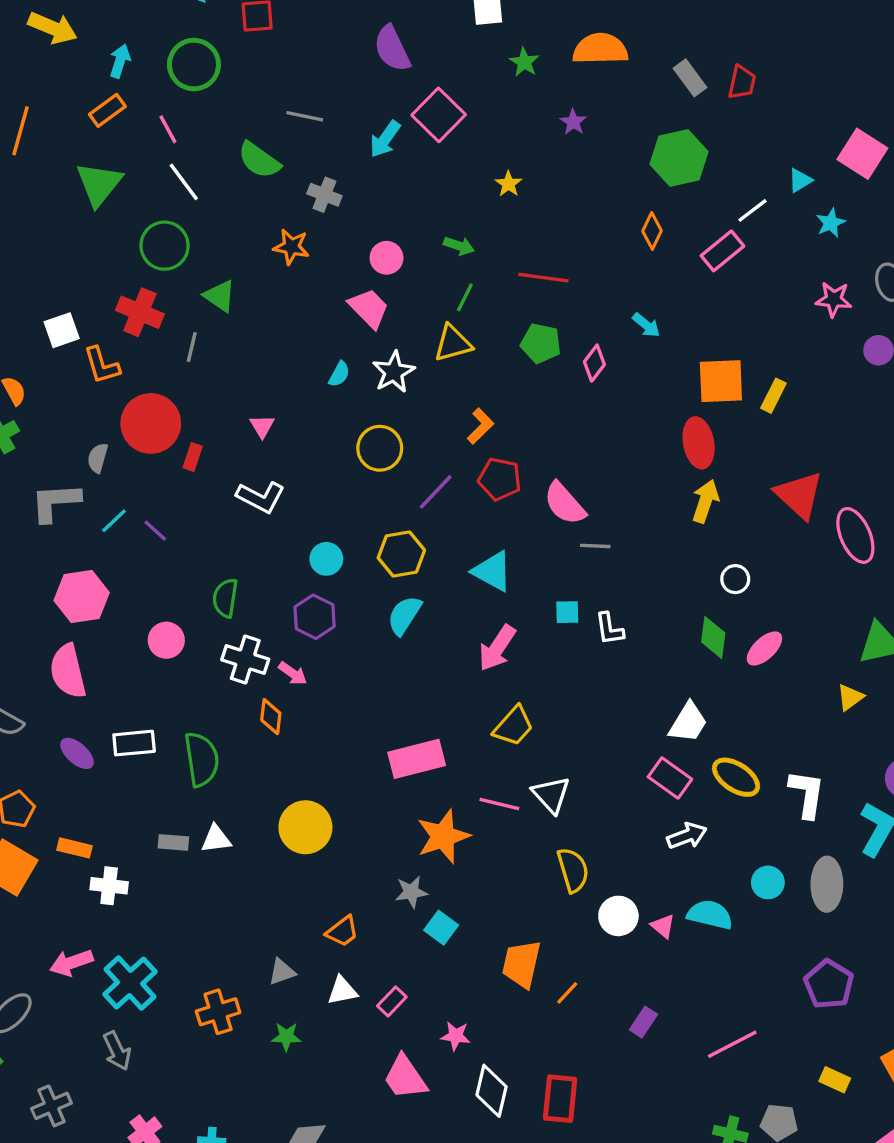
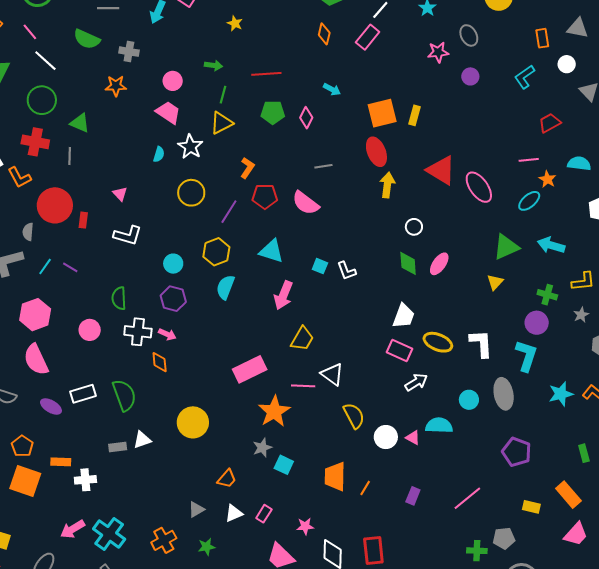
gray line: (595, 546) -> (323, 166), moved
cyan square: (567, 612) -> (320, 266), turned 35

